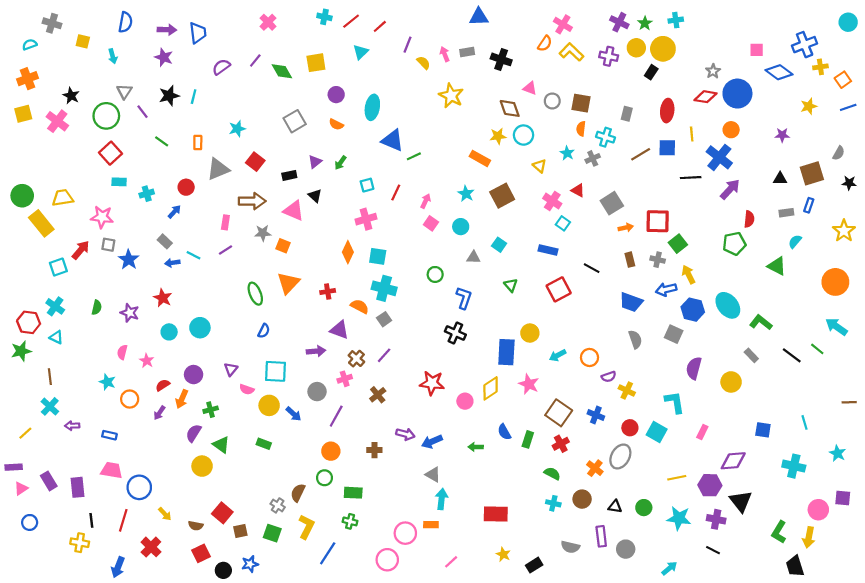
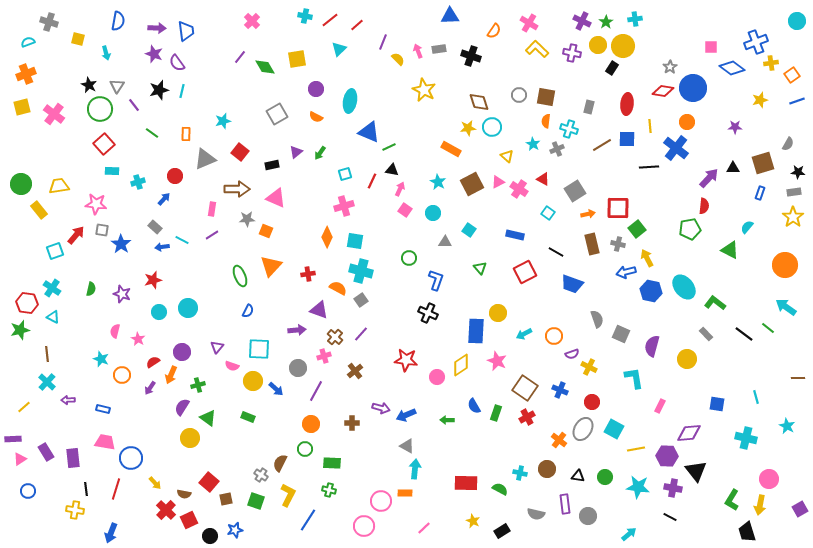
orange semicircle: (545, 43) -> (494, 31), moved
purple semicircle: (221, 67) -> (177, 63), moved, turned -90
pink triangle: (530, 88) -> (498, 182), moved, turned -48
black star: (71, 96) -> (89, 85), moved
purple arrow: (730, 189) -> (709, 178), moved
black triangle: (315, 196) -> (392, 170), moved, turned -32
gray rectangle: (786, 213) -> (794, 192), moved
yellow rectangle: (41, 223) -> (39, 210), size x0.7
cyan square: (563, 223) -> (548, 213), moved
brown rectangle: (630, 260) -> (592, 244), size x1.5
red star: (163, 298) -> (153, 280), turned 30
blue trapezoid: (631, 302) -> (572, 284), moved
gray square: (674, 334) -> (621, 334), moved
cyan square: (657, 432) -> (614, 429), moved
green semicircle: (552, 474) -> (500, 489), moved
purple square: (843, 498) -> (800, 509), moved, turned -35
red cross: (151, 547) -> (166, 510), moved

